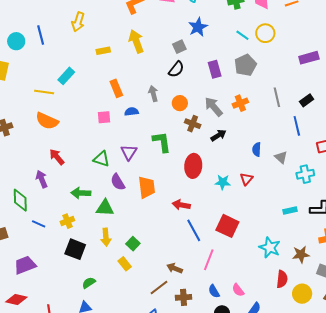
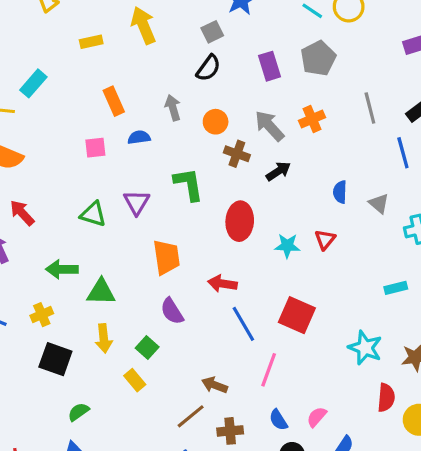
purple semicircle: (118, 182) -> (172, 311), moved
pink semicircle: (238, 290) -> (317, 417), turned 80

